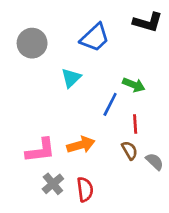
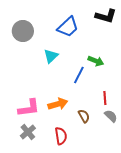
red line: (135, 124) -> (105, 98), moved
brown semicircle: (130, 150) -> (84, 116), moved
gray cross: (53, 184) -> (28, 132), moved

